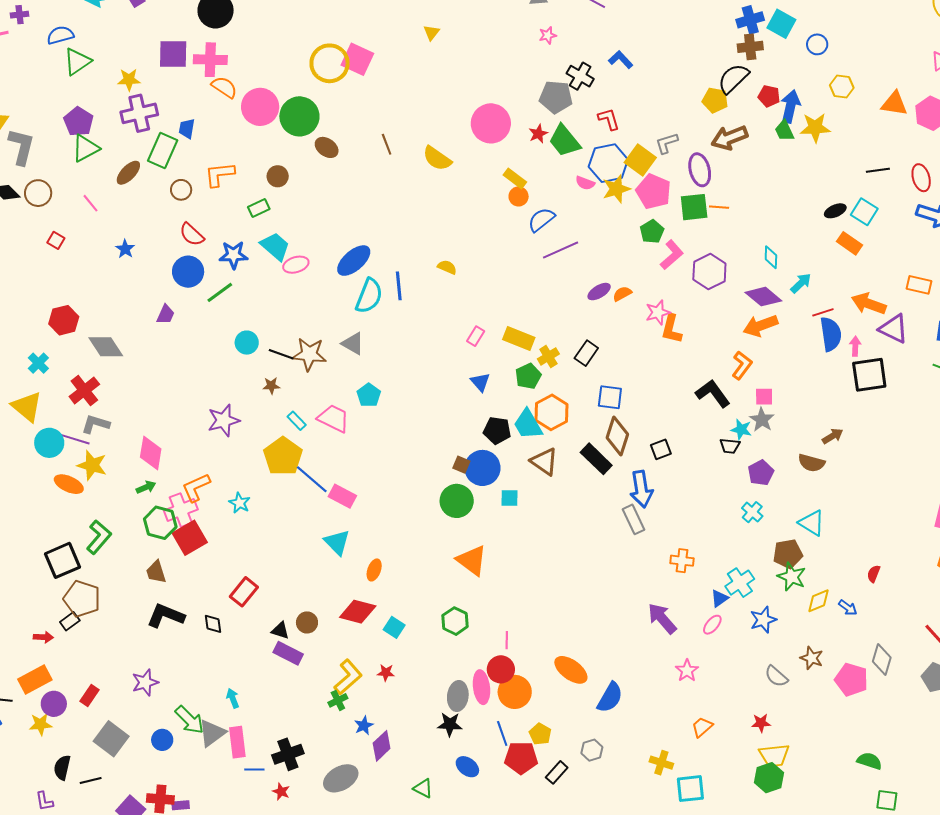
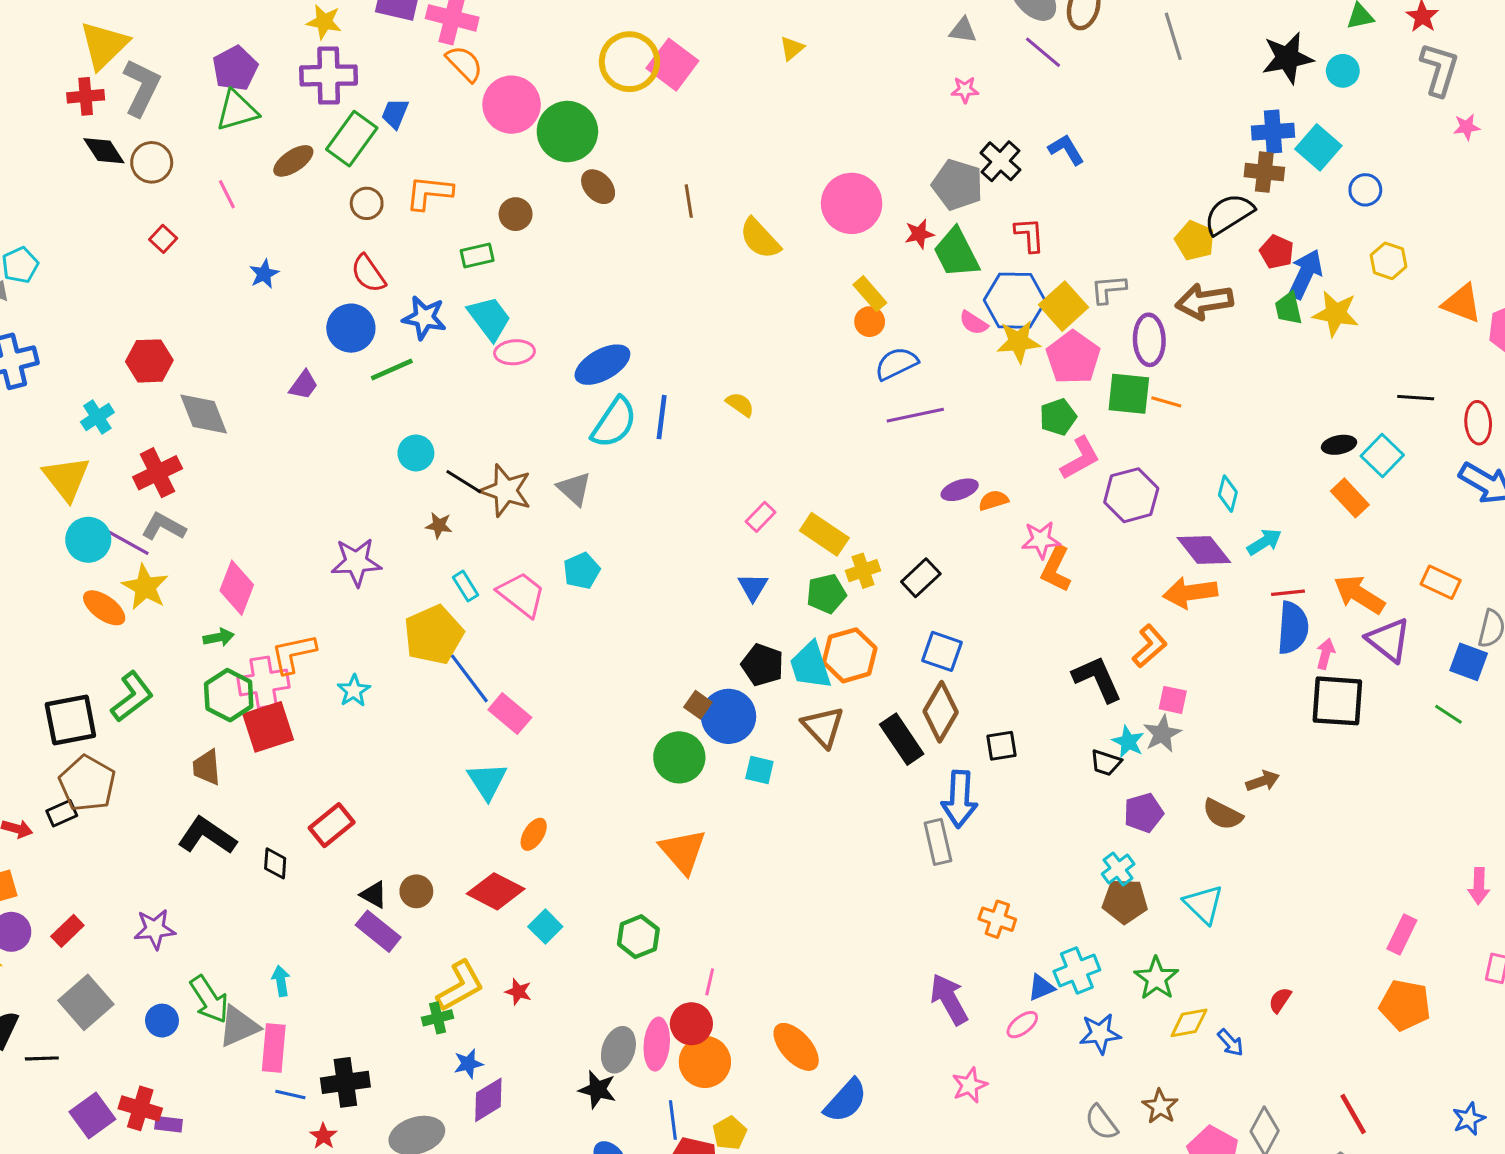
brown pentagon: (788, 554) -> (1125, 901), moved

